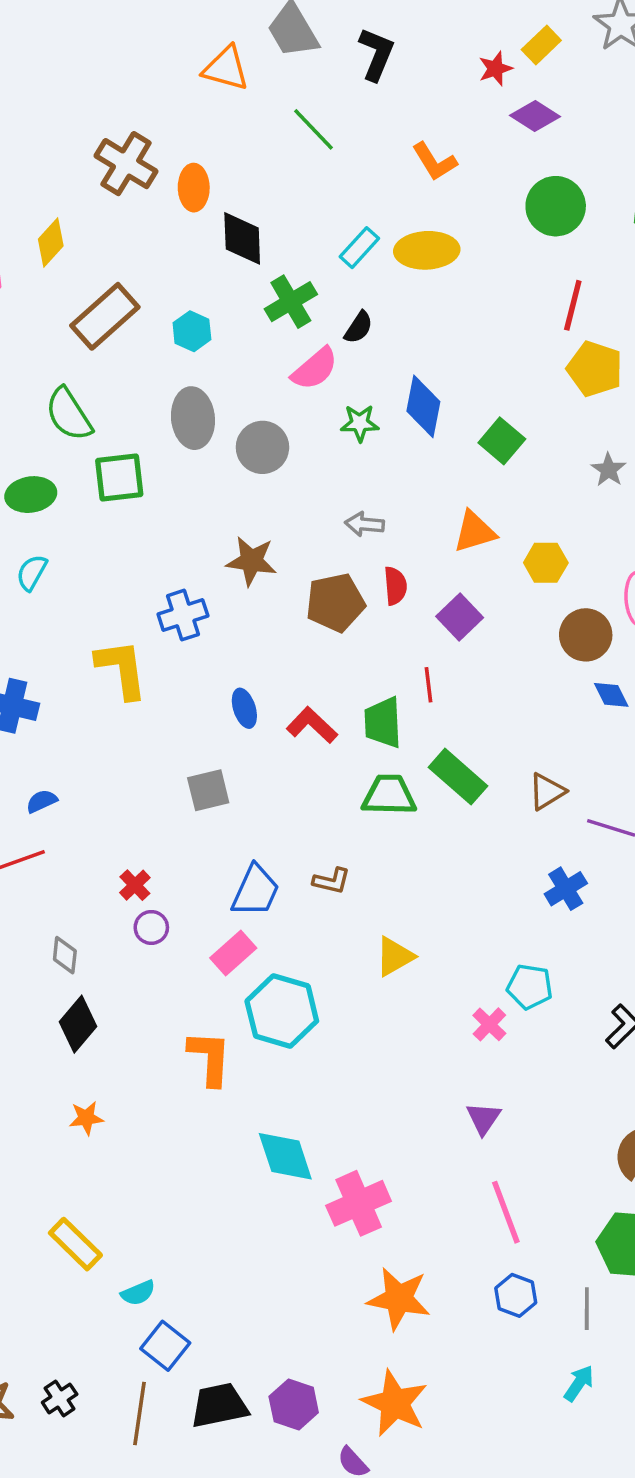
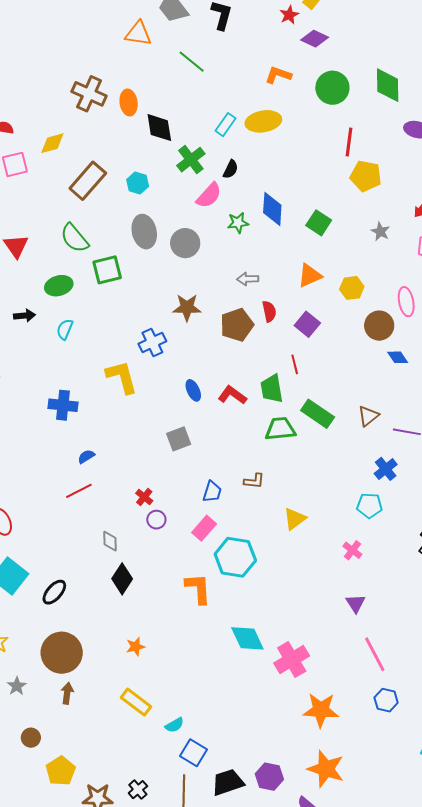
orange L-shape: (435, 162) -> (278, 75), moved, turned 148
yellow diamond: (51, 243) -> (52, 143), turned 40
blue trapezoid: (255, 891) -> (212, 492), size x0.7
cyan pentagon: (530, 987) -> (370, 506), moved
orange star: (86, 1118) -> (135, 647), moved

